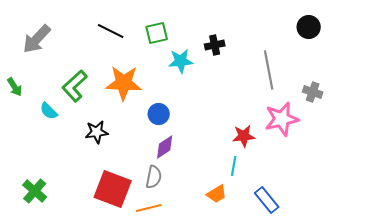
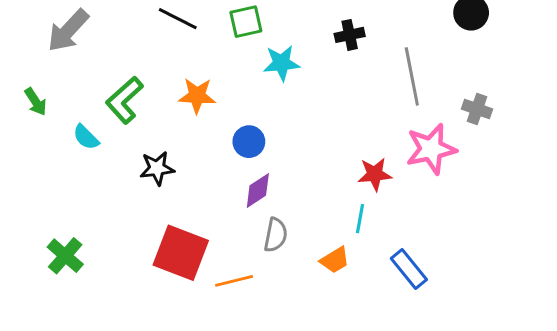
black cross: (215, 45) -> (350, 35), moved
orange star: (124, 83) -> (197, 96), size x0.7
gray semicircle: (154, 177) -> (276, 235), moved

